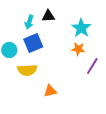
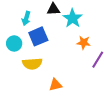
cyan arrow: (29, 22) -> (26, 18), moved
cyan star: (81, 28) -> (73, 18), moved

